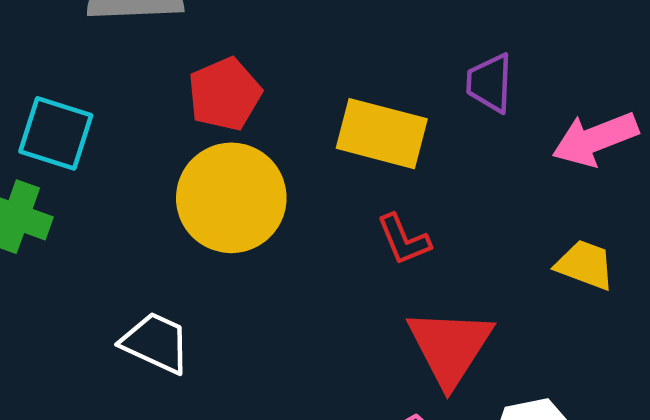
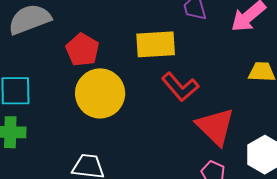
red L-shape: (404, 240) -> (180, 87), size x1.4

